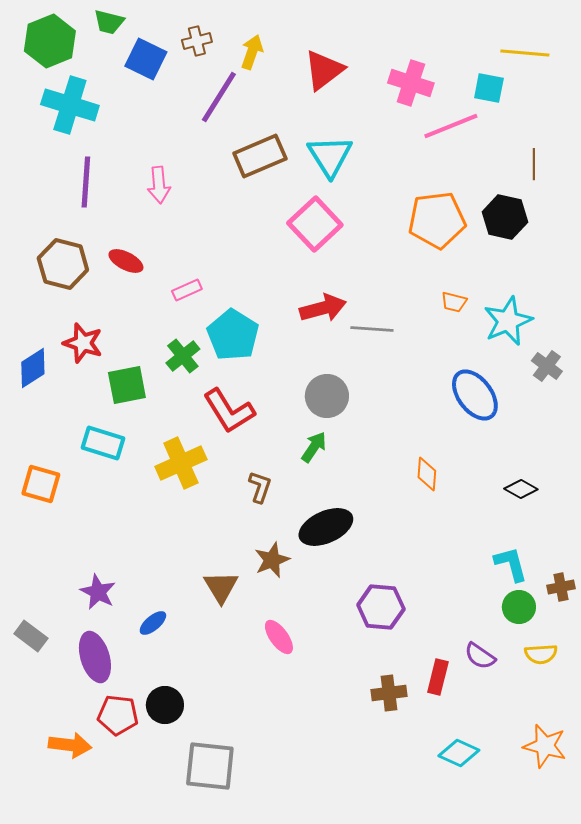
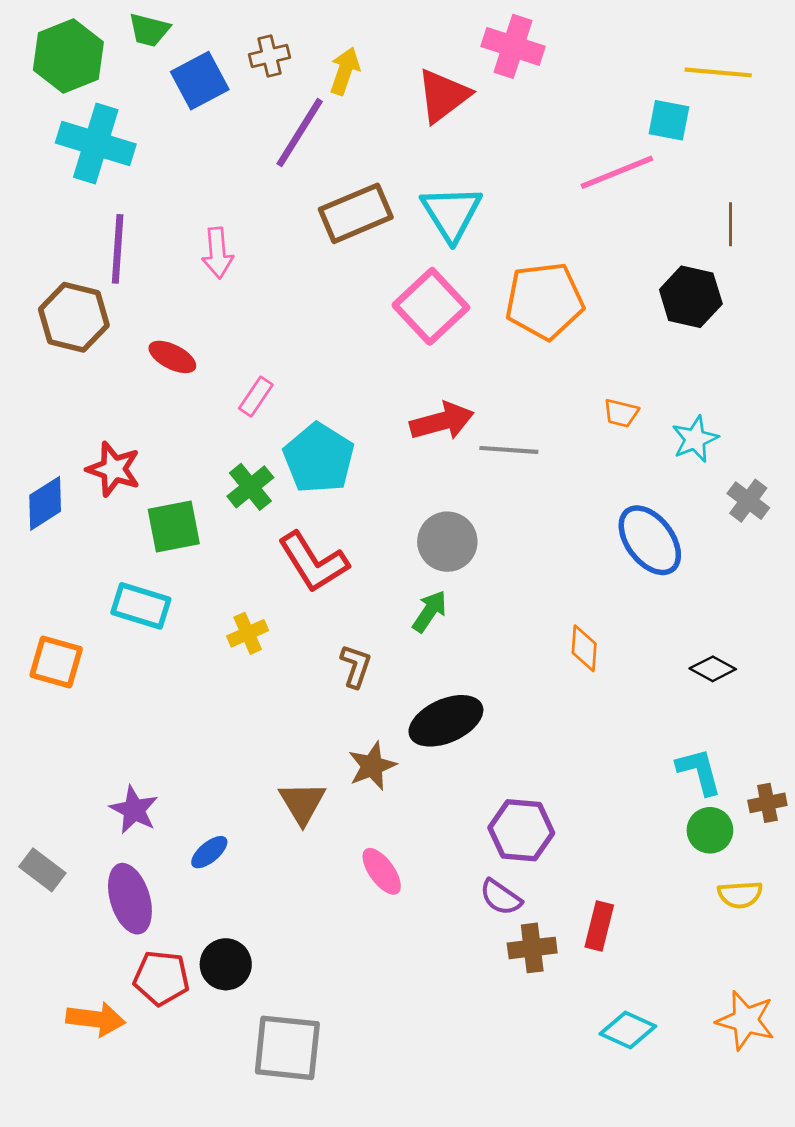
blue square: (146, 59) -> (200, 81), turned 36
pink cross: (411, 83) -> (513, 46), moved
orange pentagon: (437, 220) -> (544, 301), moved
brown hexagon: (63, 264) -> (74, 317), moved
pink rectangle: (187, 290) -> (256, 397), turned -32
cyan star: (508, 321) -> (695, 439), size x0.7
yellow cross: (181, 463) -> (248, 633), size x0.6
purple semicircle: (480, 656) -> (501, 897), moved

